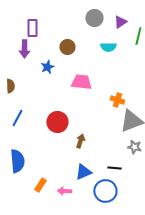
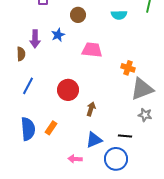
purple arrow: (24, 49) -> (35, 39), moved
orange rectangle: (40, 185) -> (51, 128), moved

